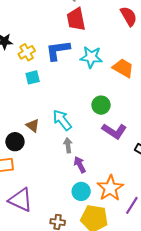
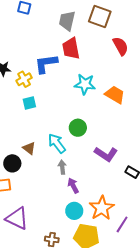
blue L-shape: (58, 50) -> (46, 64), moved
green circle: (101, 105) -> (78, 128), moved

